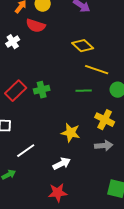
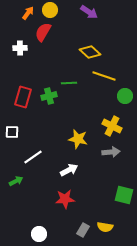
red semicircle: (36, 26) -> (43, 32), turned 102
white cross: (13, 42) -> (20, 48), turned 32
red rectangle: (16, 91) -> (23, 97), turned -30
green line: (84, 91) -> (69, 83), moved

